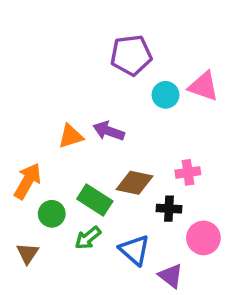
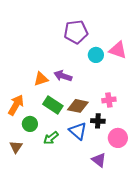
green rectangle: (95, 200) -> (53, 105), moved
blue triangle: (134, 250) -> (78, 131), moved

